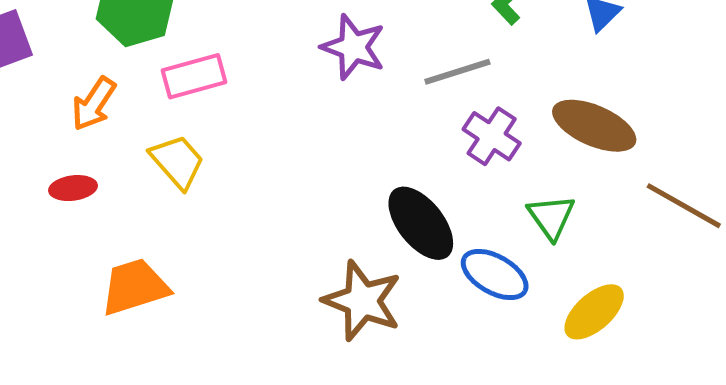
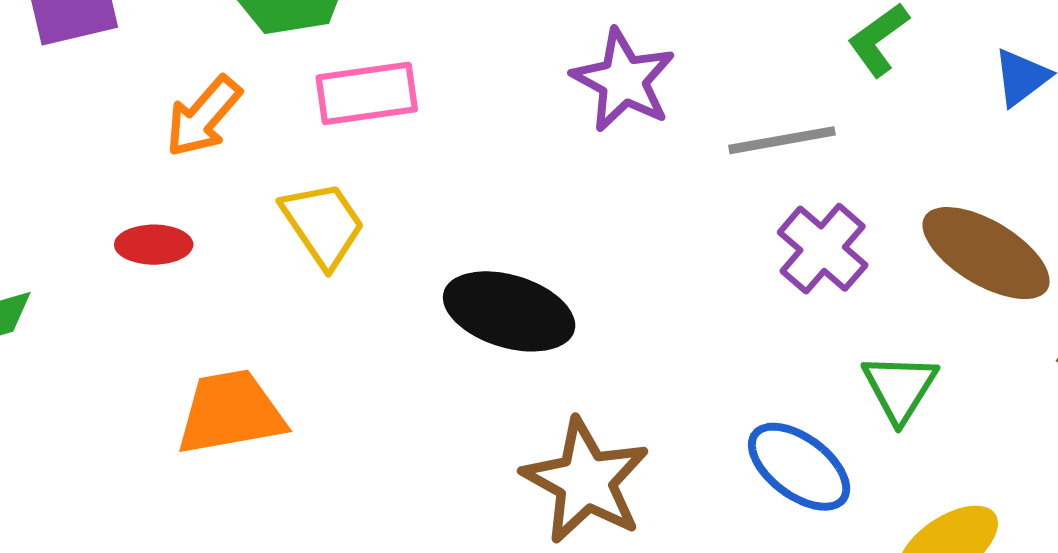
black ellipse: (421, 223) -> (509, 311), moved, turned -42

